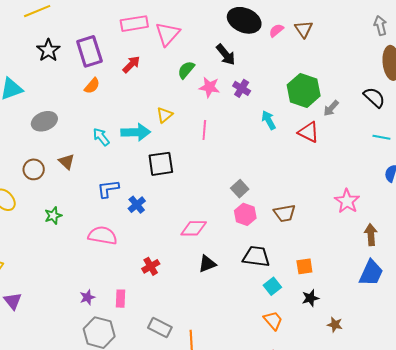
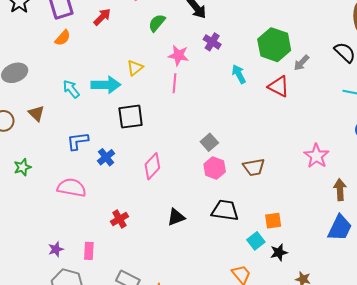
pink star: (209, 87) -> (178, 55), moved
pink diamond: (194, 228) -> (152, 166), moved, turned -48
cyan square: (272, 286) -> (256, 241), moved

